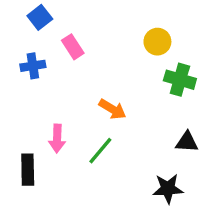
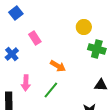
pink rectangle: (73, 47) -> (35, 38), moved
blue cross: (33, 66) -> (12, 54), moved, turned -32

